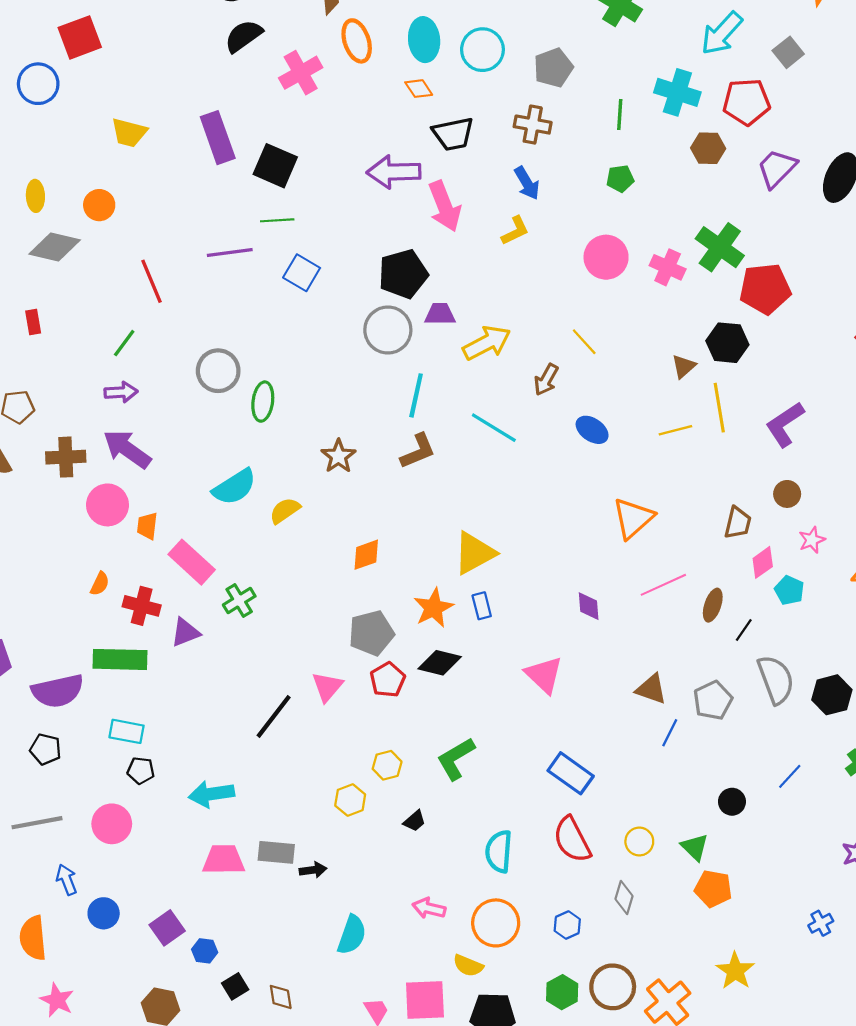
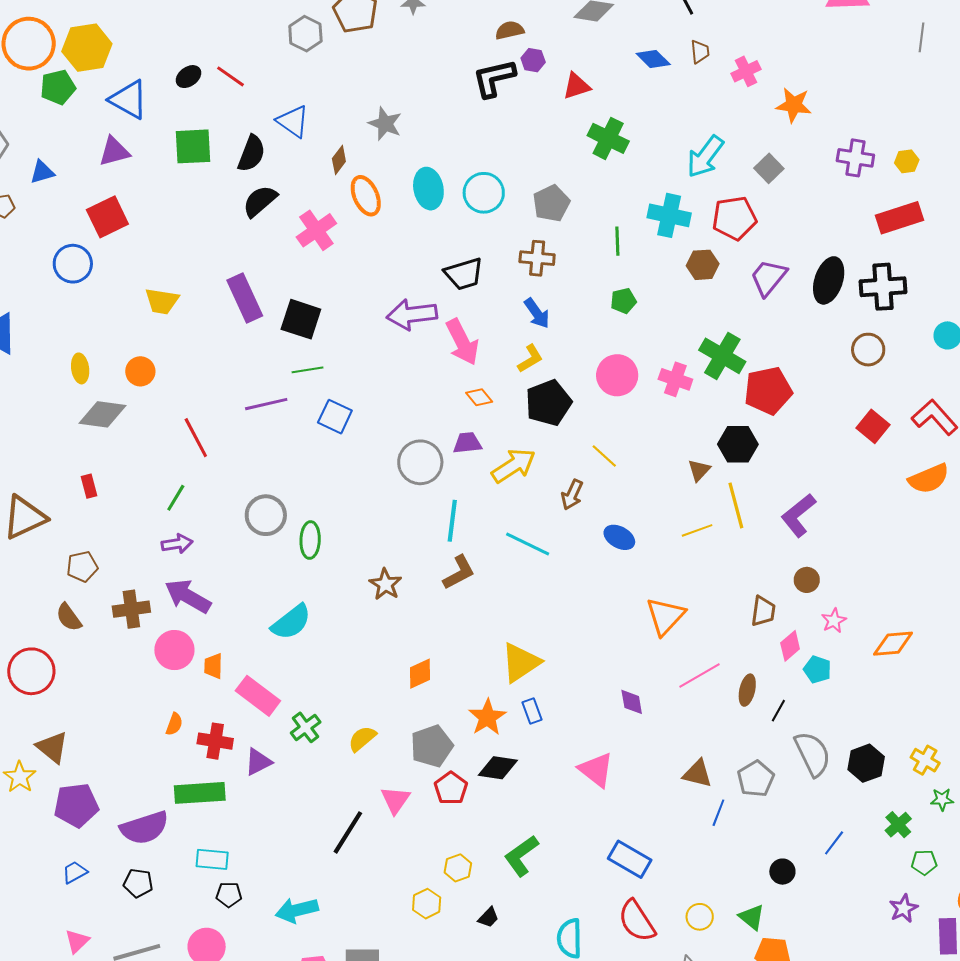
orange diamond: (419, 89) -> (479, 397), moved
black pentagon: (403, 274) -> (548, 403), moved
yellow semicircle: (285, 511) -> (362, 739), moved

